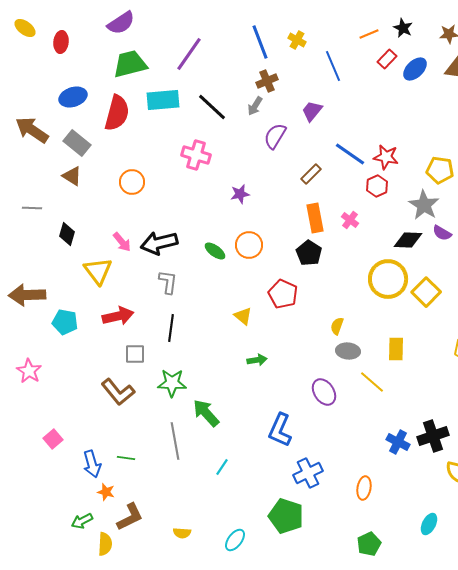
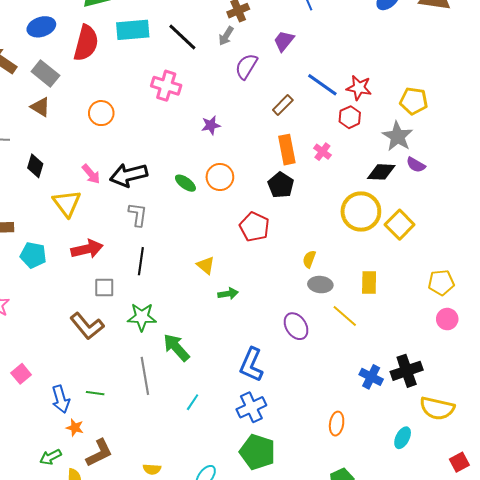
yellow triangle: (243, 316) -> (206, 265), moved
blue cross: (308, 473) -> (251, 407), moved
cyan ellipse: (429, 524) -> (403, 438), moved

